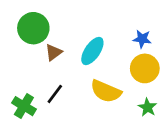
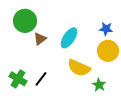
black line: (55, 94) -> (41, 79), moved
green star: (147, 107) -> (99, 85), moved

